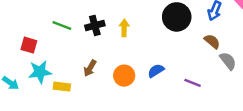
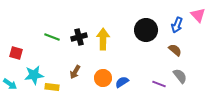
yellow arrow: (124, 28) -> (103, 39), size x1.5
red square: (29, 45) -> (16, 53), moved
gray semicircle: (228, 61) -> (180, 76), moved
blue semicircle: (156, 71) -> (122, 82), moved

